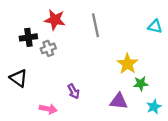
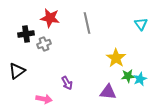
cyan triangle: (155, 26) -> (141, 24), turned 40
black triangle: (19, 78) -> (17, 71), turned 48
cyan star: (154, 107) -> (140, 79), moved

